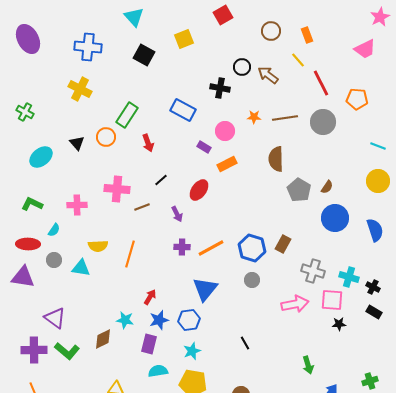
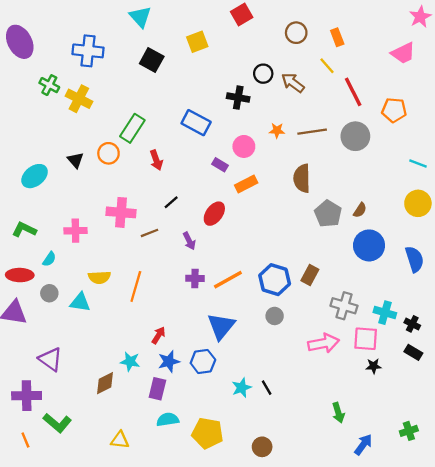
green cross: (25, 112) -> (49, 85), moved
green L-shape: (67, 351) -> (57, 423), moved
cyan star: (192, 351) -> (242, 388), moved

